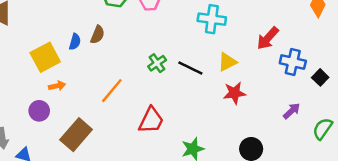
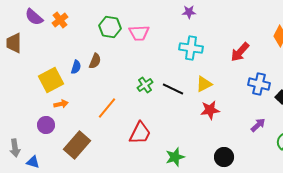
red arrow: (268, 38) -> (240, 52), moved

